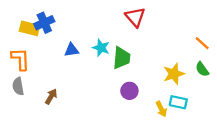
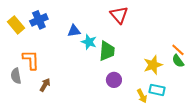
yellow rectangle: (30, 28) -> (16, 25), moved, turned 36
orange line: (202, 43) -> (178, 50), moved
blue triangle: (72, 50) -> (74, 31), moved
orange L-shape: (20, 59) -> (31, 60), moved

